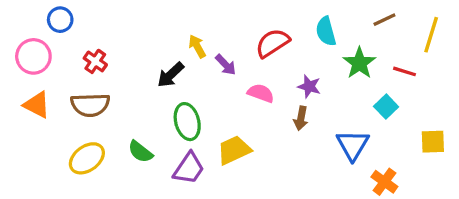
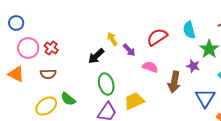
blue circle: (60, 20) -> (16, 23), moved
pink circle: (33, 56) -> (28, 48), moved
purple star: (309, 86) -> (193, 66), moved
brown semicircle: (90, 105) -> (48, 74), size x0.7
brown arrow: (301, 118) -> (174, 82), size x1.5
green semicircle: (140, 152) -> (68, 99), moved

